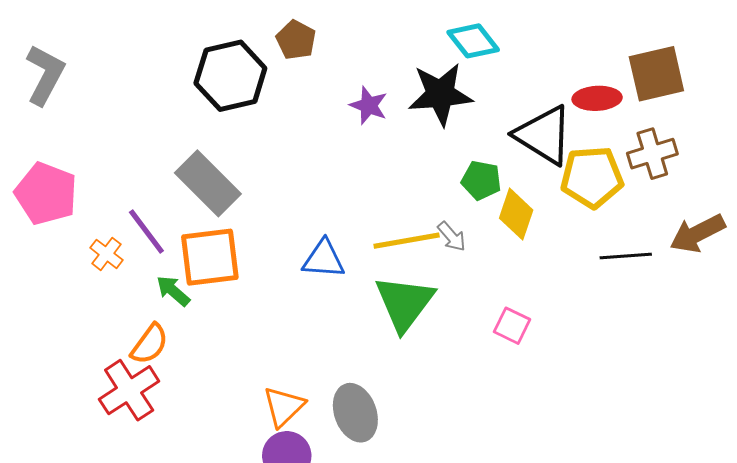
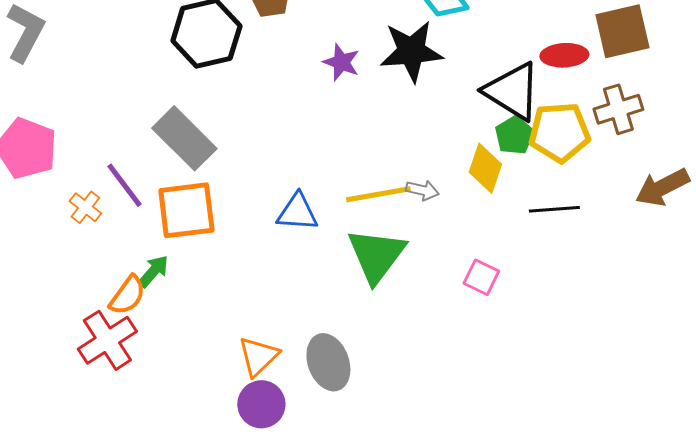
green pentagon: (481, 180) -> (514, 135), moved, turned 30
gray arrow: (452, 237) -> (422, 190), turned -36
black line: (626, 256) -> (554, 209), moved
green arrow: (173, 291) -> (153, 271), moved, turned 90

